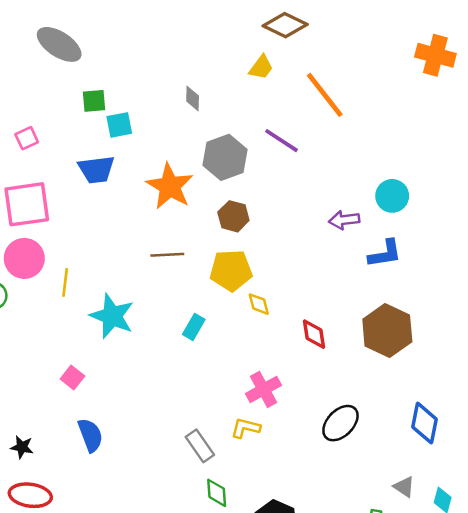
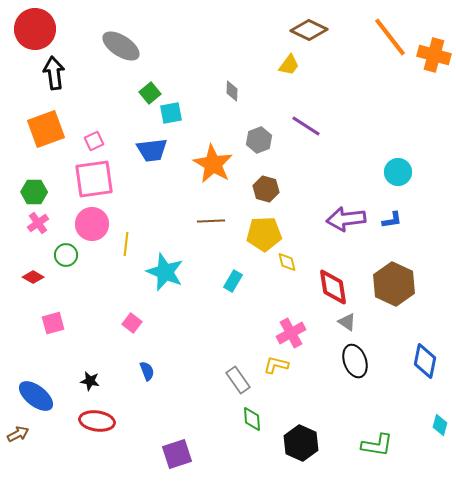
orange line: (325, 95) -> (390, 37), moved
green square: (94, 101) -> (150, 93), turned -35
pink square: (27, 138) -> (94, 141), moved
gray hexagon: (225, 157) -> (259, 140), size x0.7
purple arrow: (344, 220) -> (346, 219), moved, size x1.5
blue L-shape: (385, 254) -> (392, 220), size x0.7
red diamond: (314, 334) -> (333, 287), size x1.4
black ellipse: (340, 423) -> (355, 361), turned -64
blue semicircle: (90, 435) -> (147, 371), size x0.7
gray triangle: (404, 487) -> (347, 322), moved

